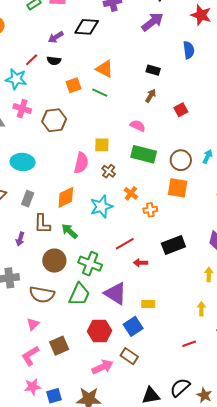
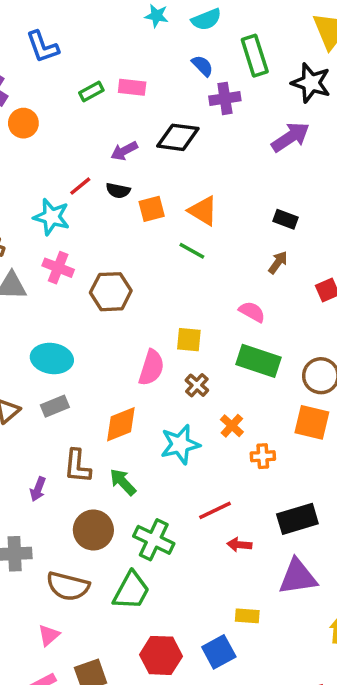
orange square: (73, 85) -> (152, 209), moved
gray rectangle: (28, 199) -> (55, 406), moved, turned 42
purple triangle: (115, 293) -> (298, 577), moved, turned -45

